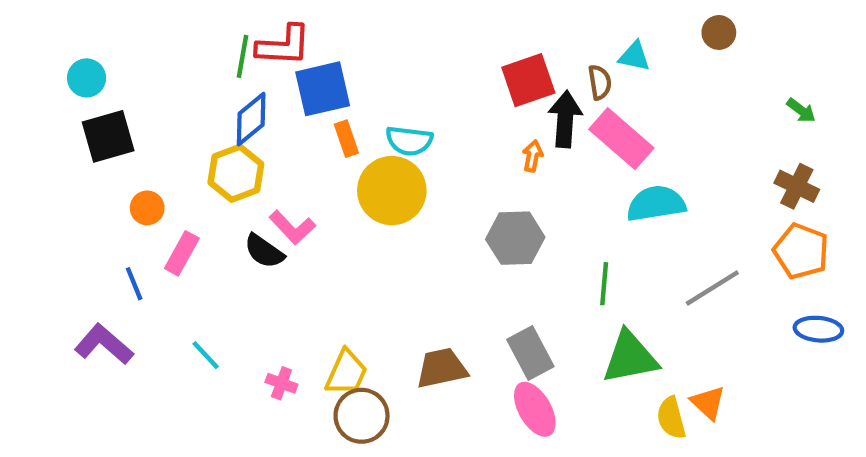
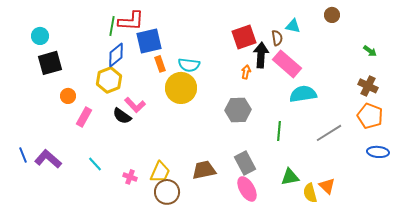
blue line: (134, 284) -> (23, 155), moved
green triangle: (630, 357) -> (290, 177), moved, size x0.7

